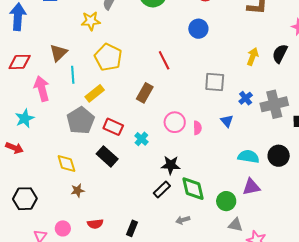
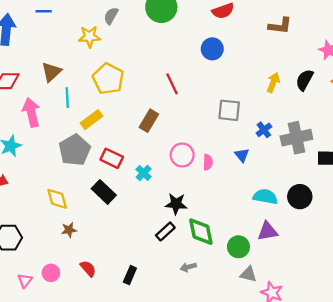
red semicircle: (95, 224) -> (88, 269), turned -126

